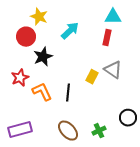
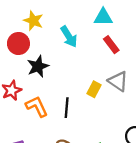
cyan triangle: (113, 17) -> (103, 17), moved
cyan arrow: (70, 31) -> (69, 37), turned 102
red rectangle: (107, 38) -> (111, 45), turned -49

